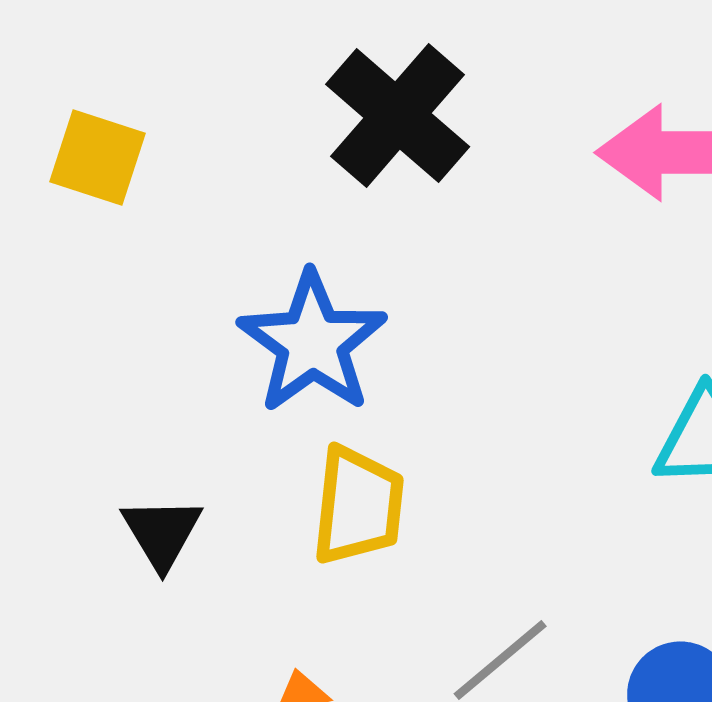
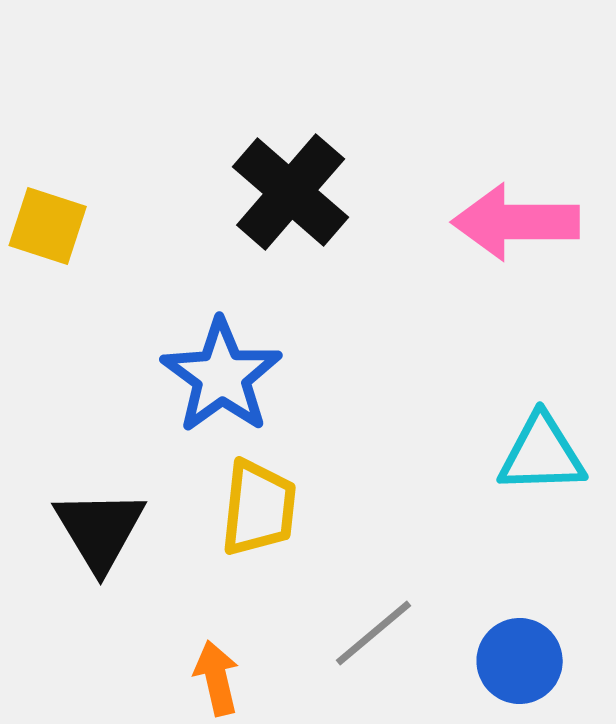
black triangle: (162, 533) -> (100, 530), size x1.4

